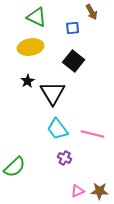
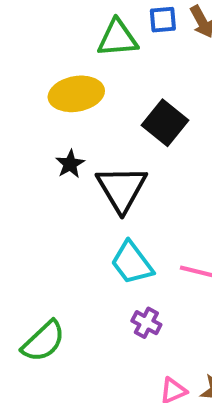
green triangle: (37, 17) -> (118, 38), moved, turned -30
blue square: (73, 28) -> (163, 20), moved

